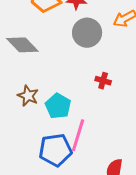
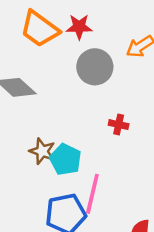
brown star: (28, 96) -> (42, 151), moved

